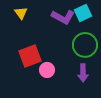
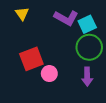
cyan square: (83, 13) -> (87, 24), moved

